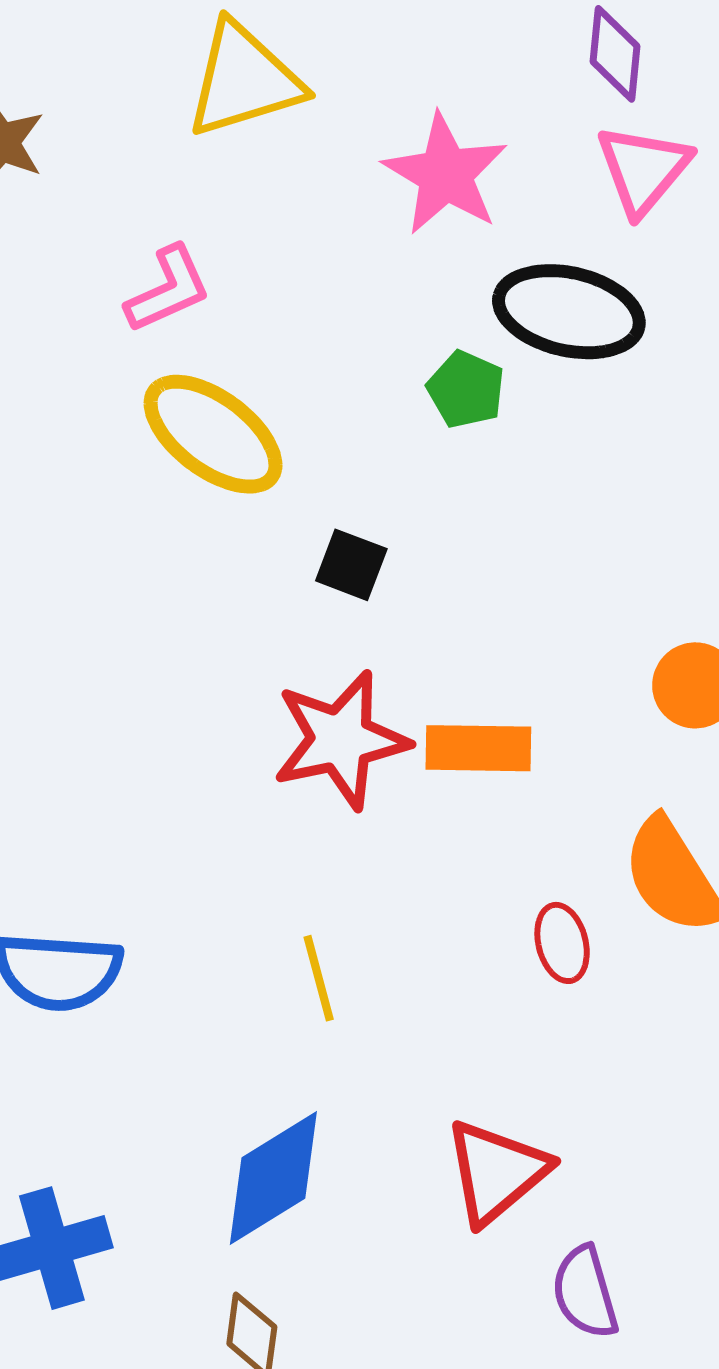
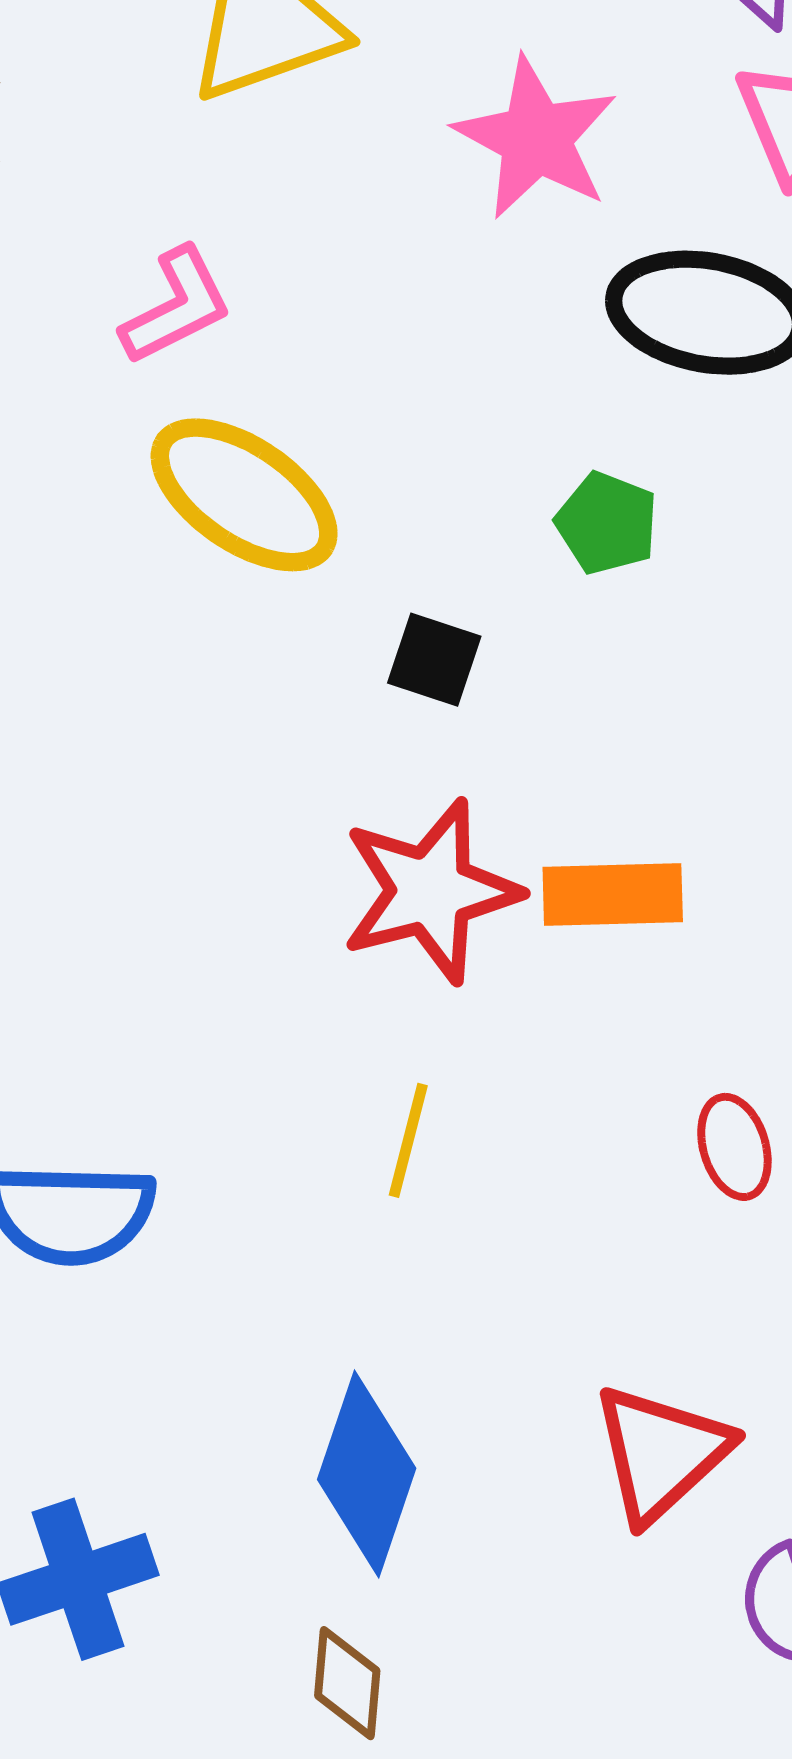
green pentagon: (466, 389) -> (607, 523), moved
yellow line: (319, 978) -> (408, 1140), moved, turned 32
blue diamond: (273, 1178) -> (367, 1474), turned -37

